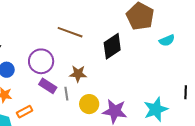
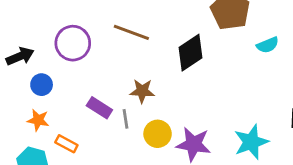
purple circle: (41, 61) -> (73, 43), moved
orange rectangle: (25, 112) -> (66, 144), turned 56

